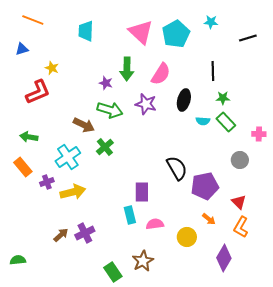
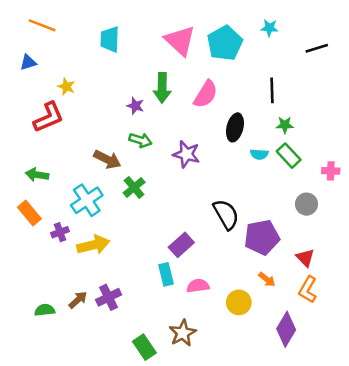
purple star: (146, 104) -> (186, 154), moved
green arrow: (110, 110) -> (140, 140), size x0.7
purple rectangle: (142, 192) -> (181, 245), turned 48
green semicircle: (18, 260) -> (45, 310), moved

